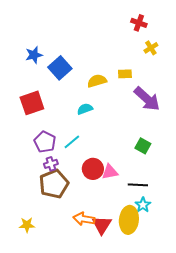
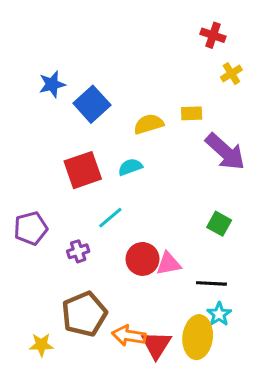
red square: (32, 103) -> (83, 170), moved
purple pentagon: (45, 142) -> (31, 228), moved, turned 30
brown pentagon: (54, 184) -> (84, 314), moved

